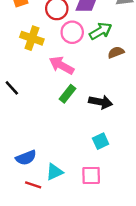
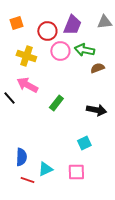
green arrow: (101, 31) -> (84, 50), turned -138
pink arrow: (62, 65) -> (27, 85), moved
black arrow: (101, 102) -> (96, 110), moved
blue semicircle: (26, 158) -> (21, 157), turned -66

